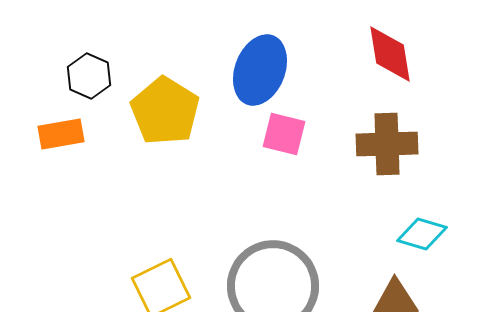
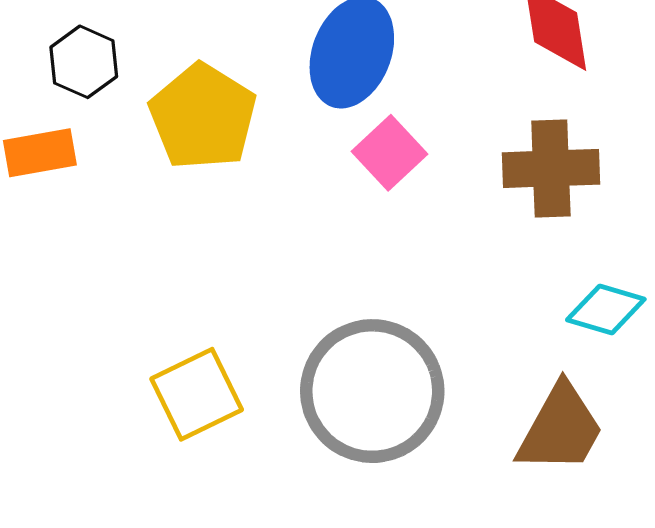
pink square: (284, 134) -> (389, 153), turned 33

